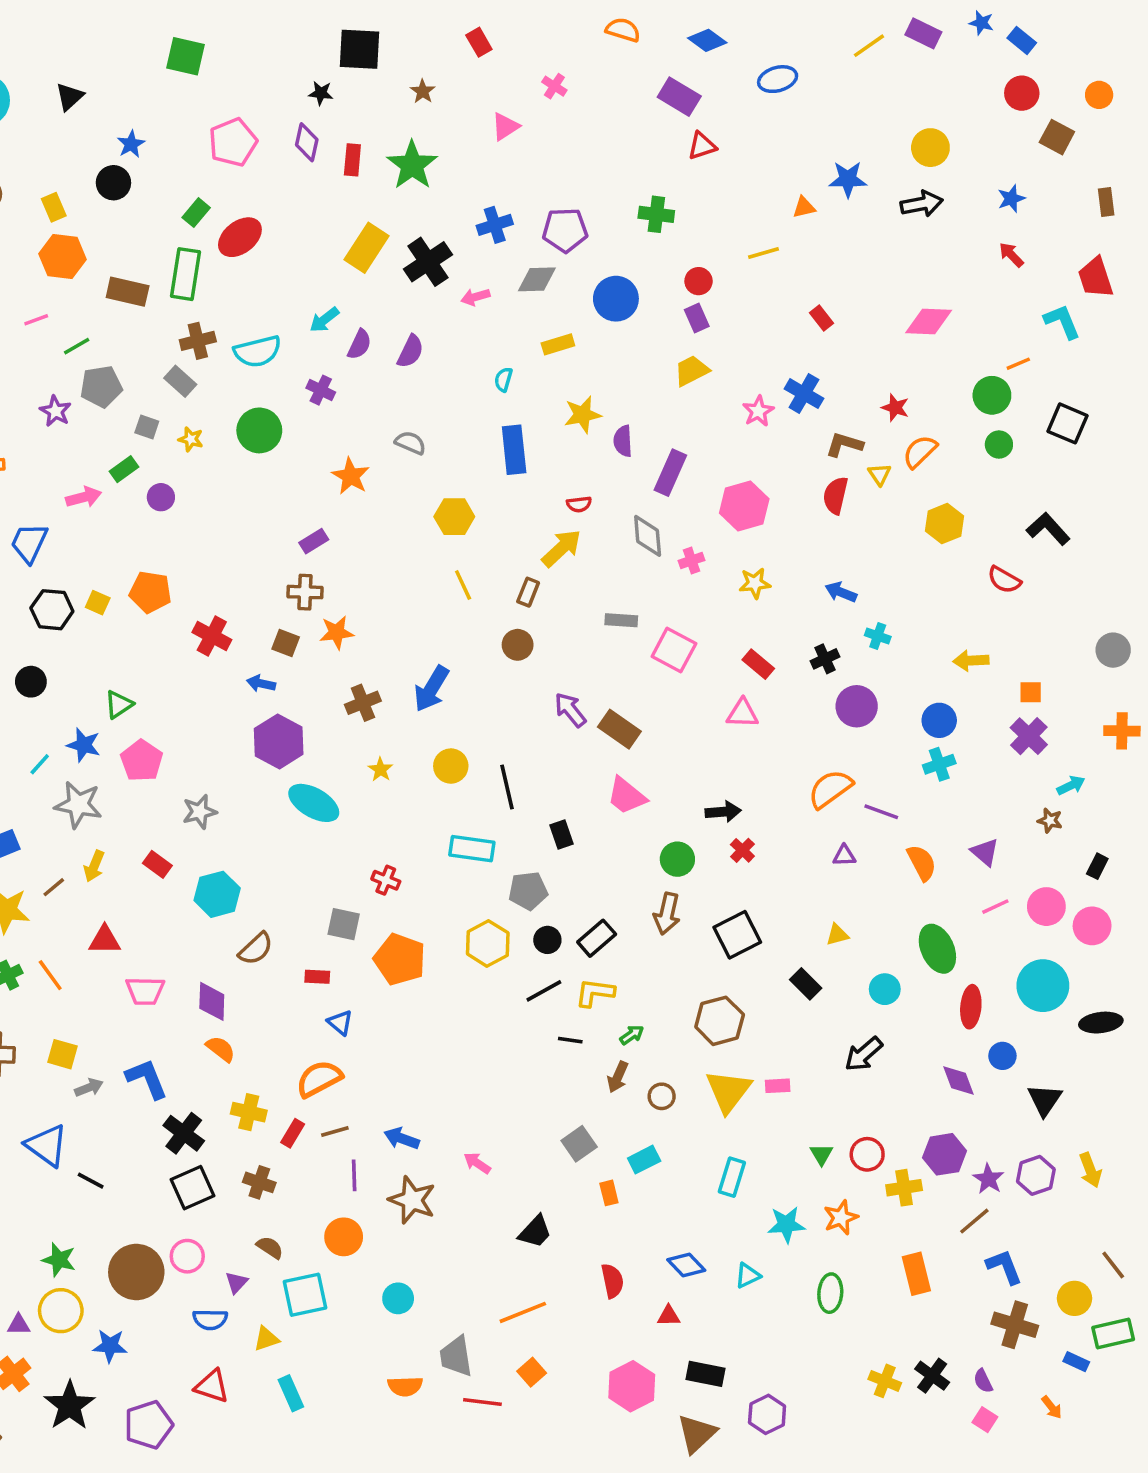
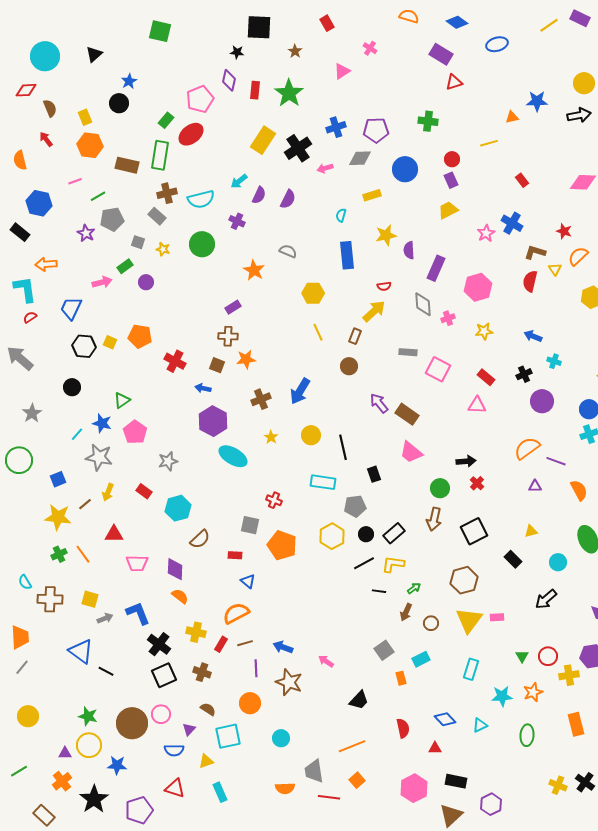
pink pentagon: (233, 142) -> (200, 99), moved

